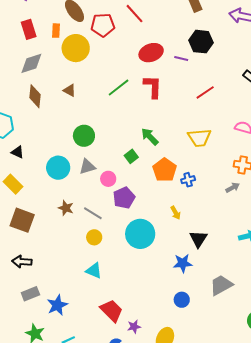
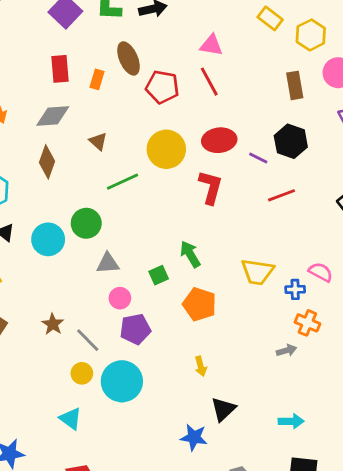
yellow circle: (76, 48) -> (166, 149), moved
green line: (119, 87) -> (122, 182), moved
brown triangle: (70, 90) -> (98, 141), moved
red line: (205, 92) -> (282, 195), moved
green circle: (84, 136) -> (86, 223), moved
gray triangle: (87, 167) -> (108, 263), moved
cyan circle: (58, 168) -> (48, 239), moved
orange pentagon: (165, 170) -> (199, 304), turned -30
blue cross: (188, 180) -> (295, 289), moved
cyan circle: (140, 234) -> (122, 381), moved

